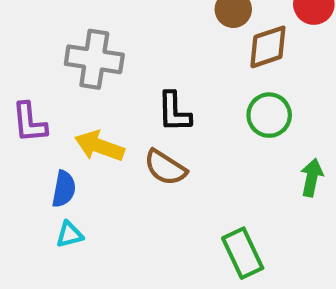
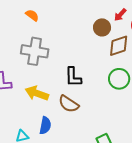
blue semicircle: (64, 189) -> (45, 126), moved

